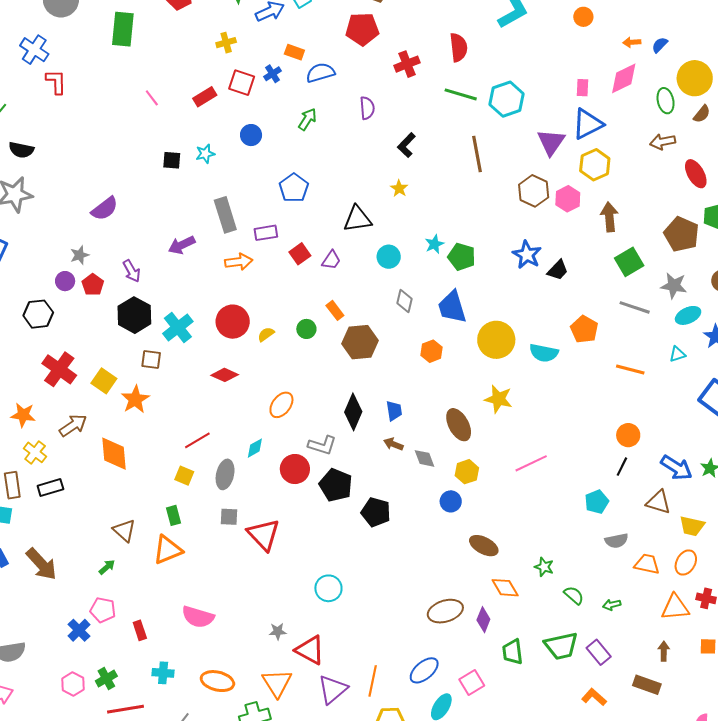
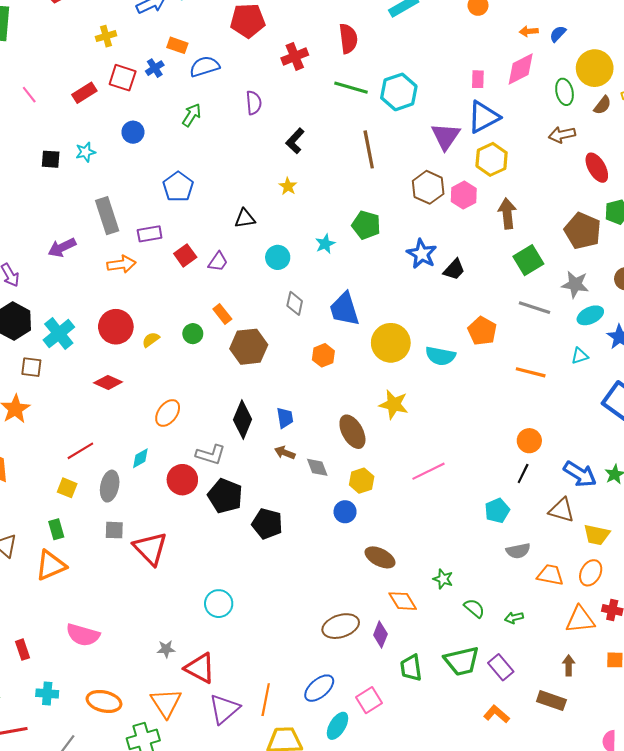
black triangle: (357, 219) -> (245, 218), size x0.7
green pentagon: (462, 257) -> (366, 225), moved

